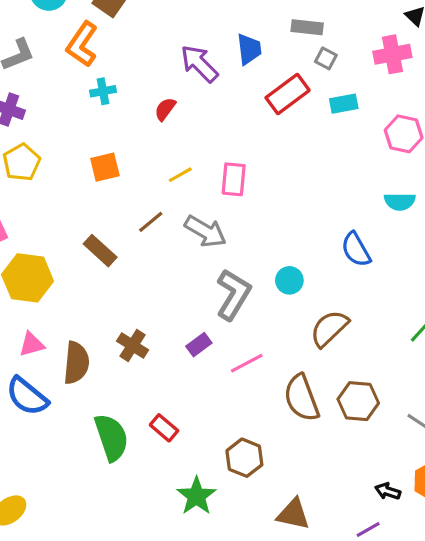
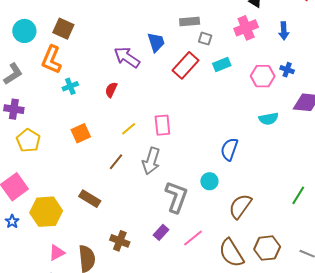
gray arrow: (205, 231) -> (151, 161), turned 88
blue semicircle: (356, 249) -> (229, 149), moved, turned 60
brown rectangle: (100, 251) -> (90, 199), moved

